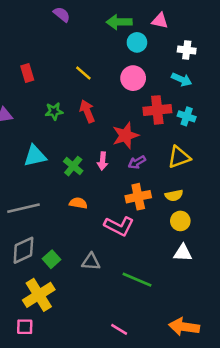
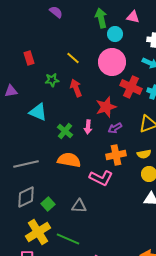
green arrow: (119, 22) -> (101, 18), turned 78
pink circle: (133, 78) -> (112, 62), size x1.4
red cross: (157, 110) -> (131, 87), turned 30
green star: (54, 111) -> (52, 80), moved
cyan triangle: (35, 156) -> (38, 112), moved, turned 36
orange semicircle: (78, 203) -> (69, 160), size x1.6
green line: (137, 280) -> (68, 239), moved

